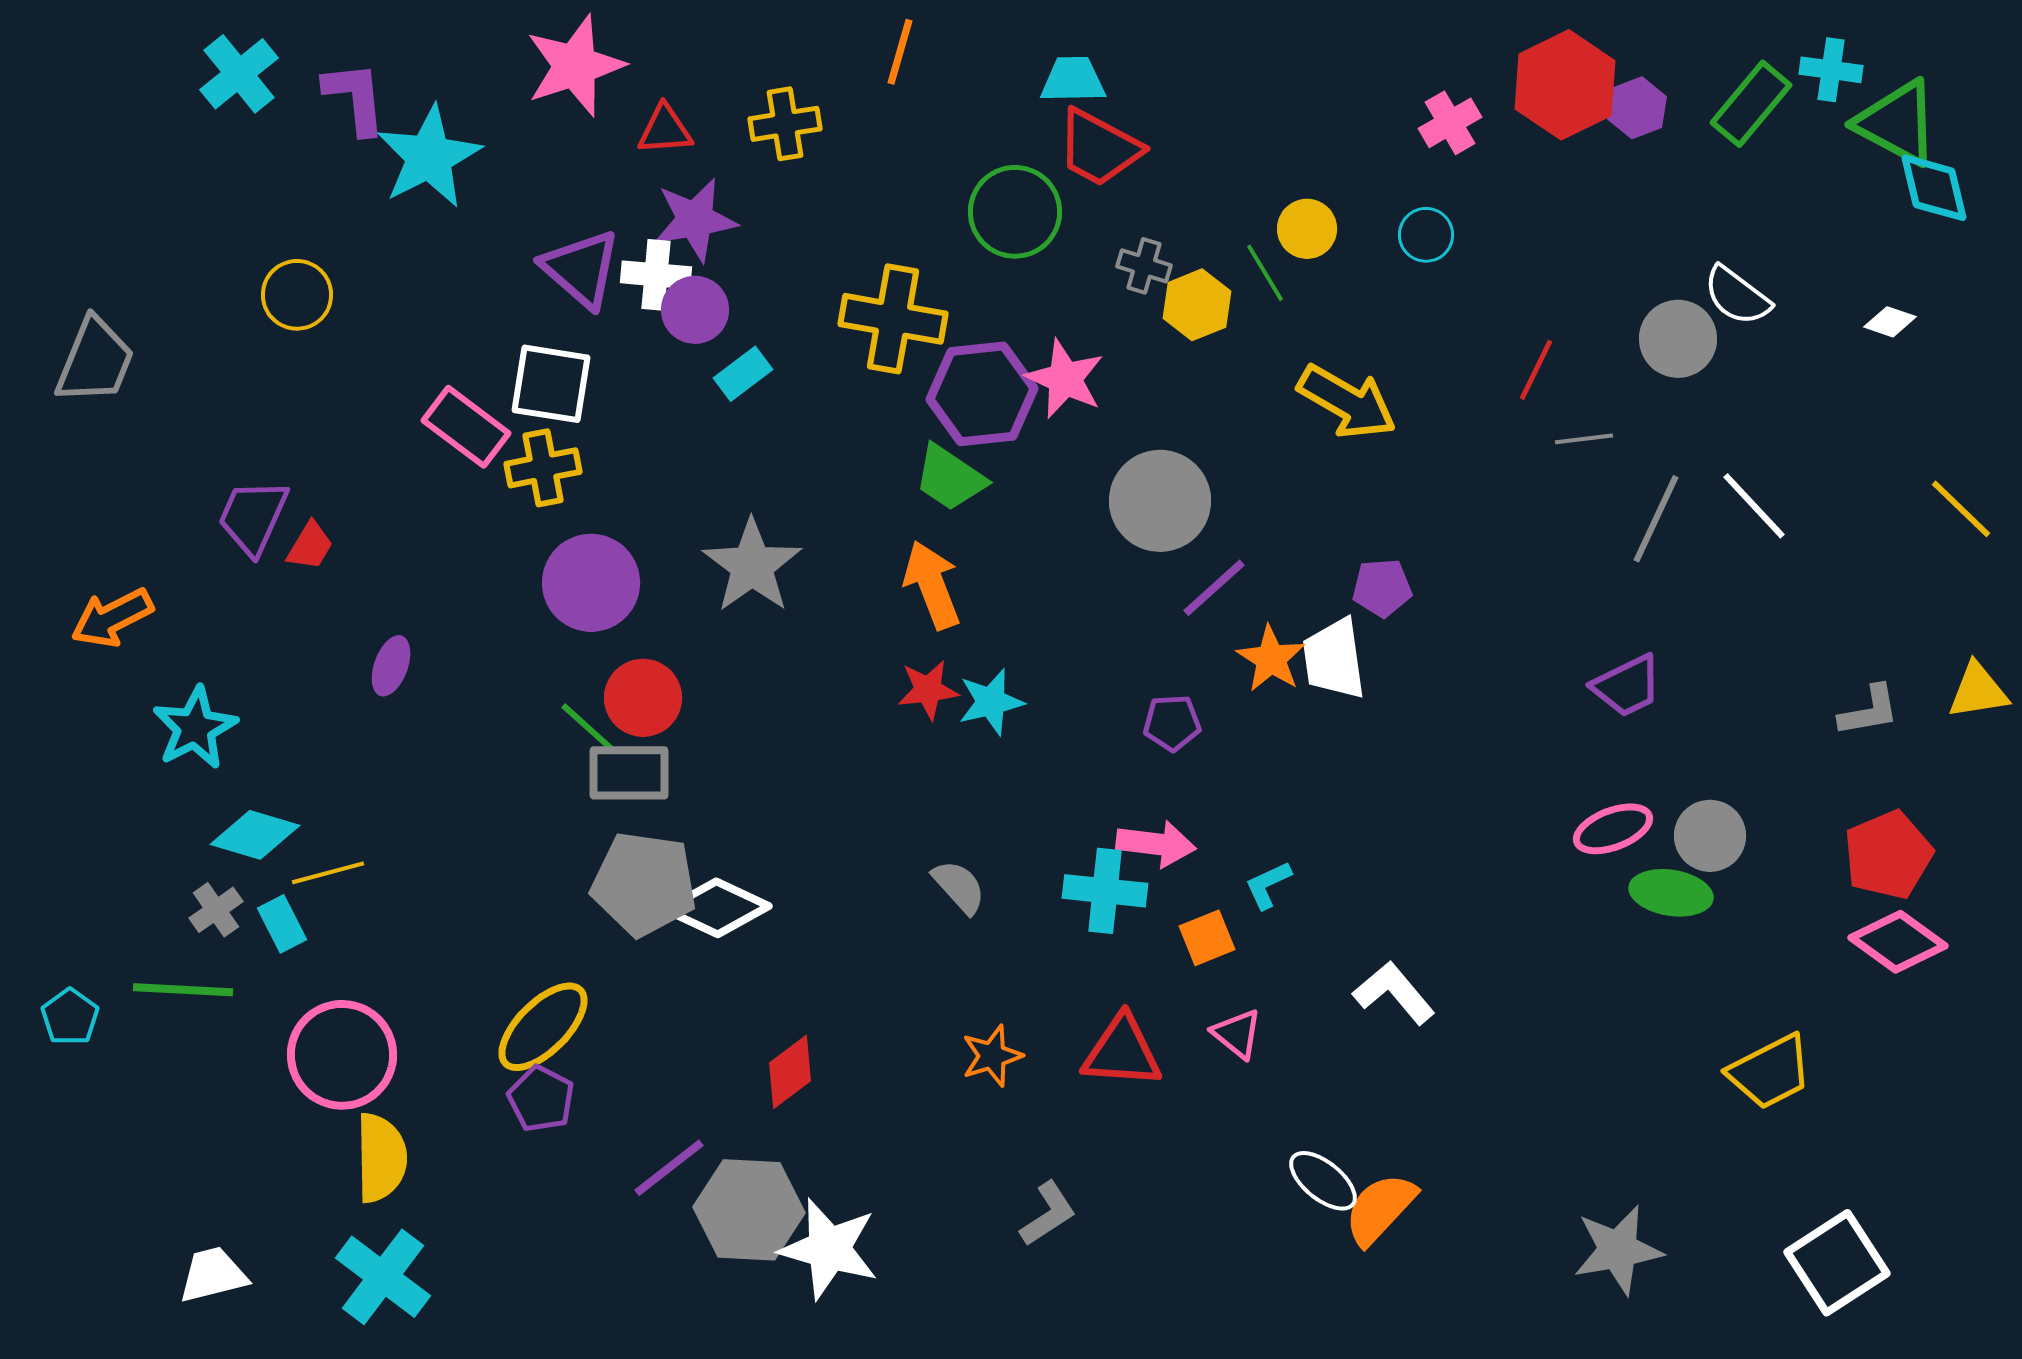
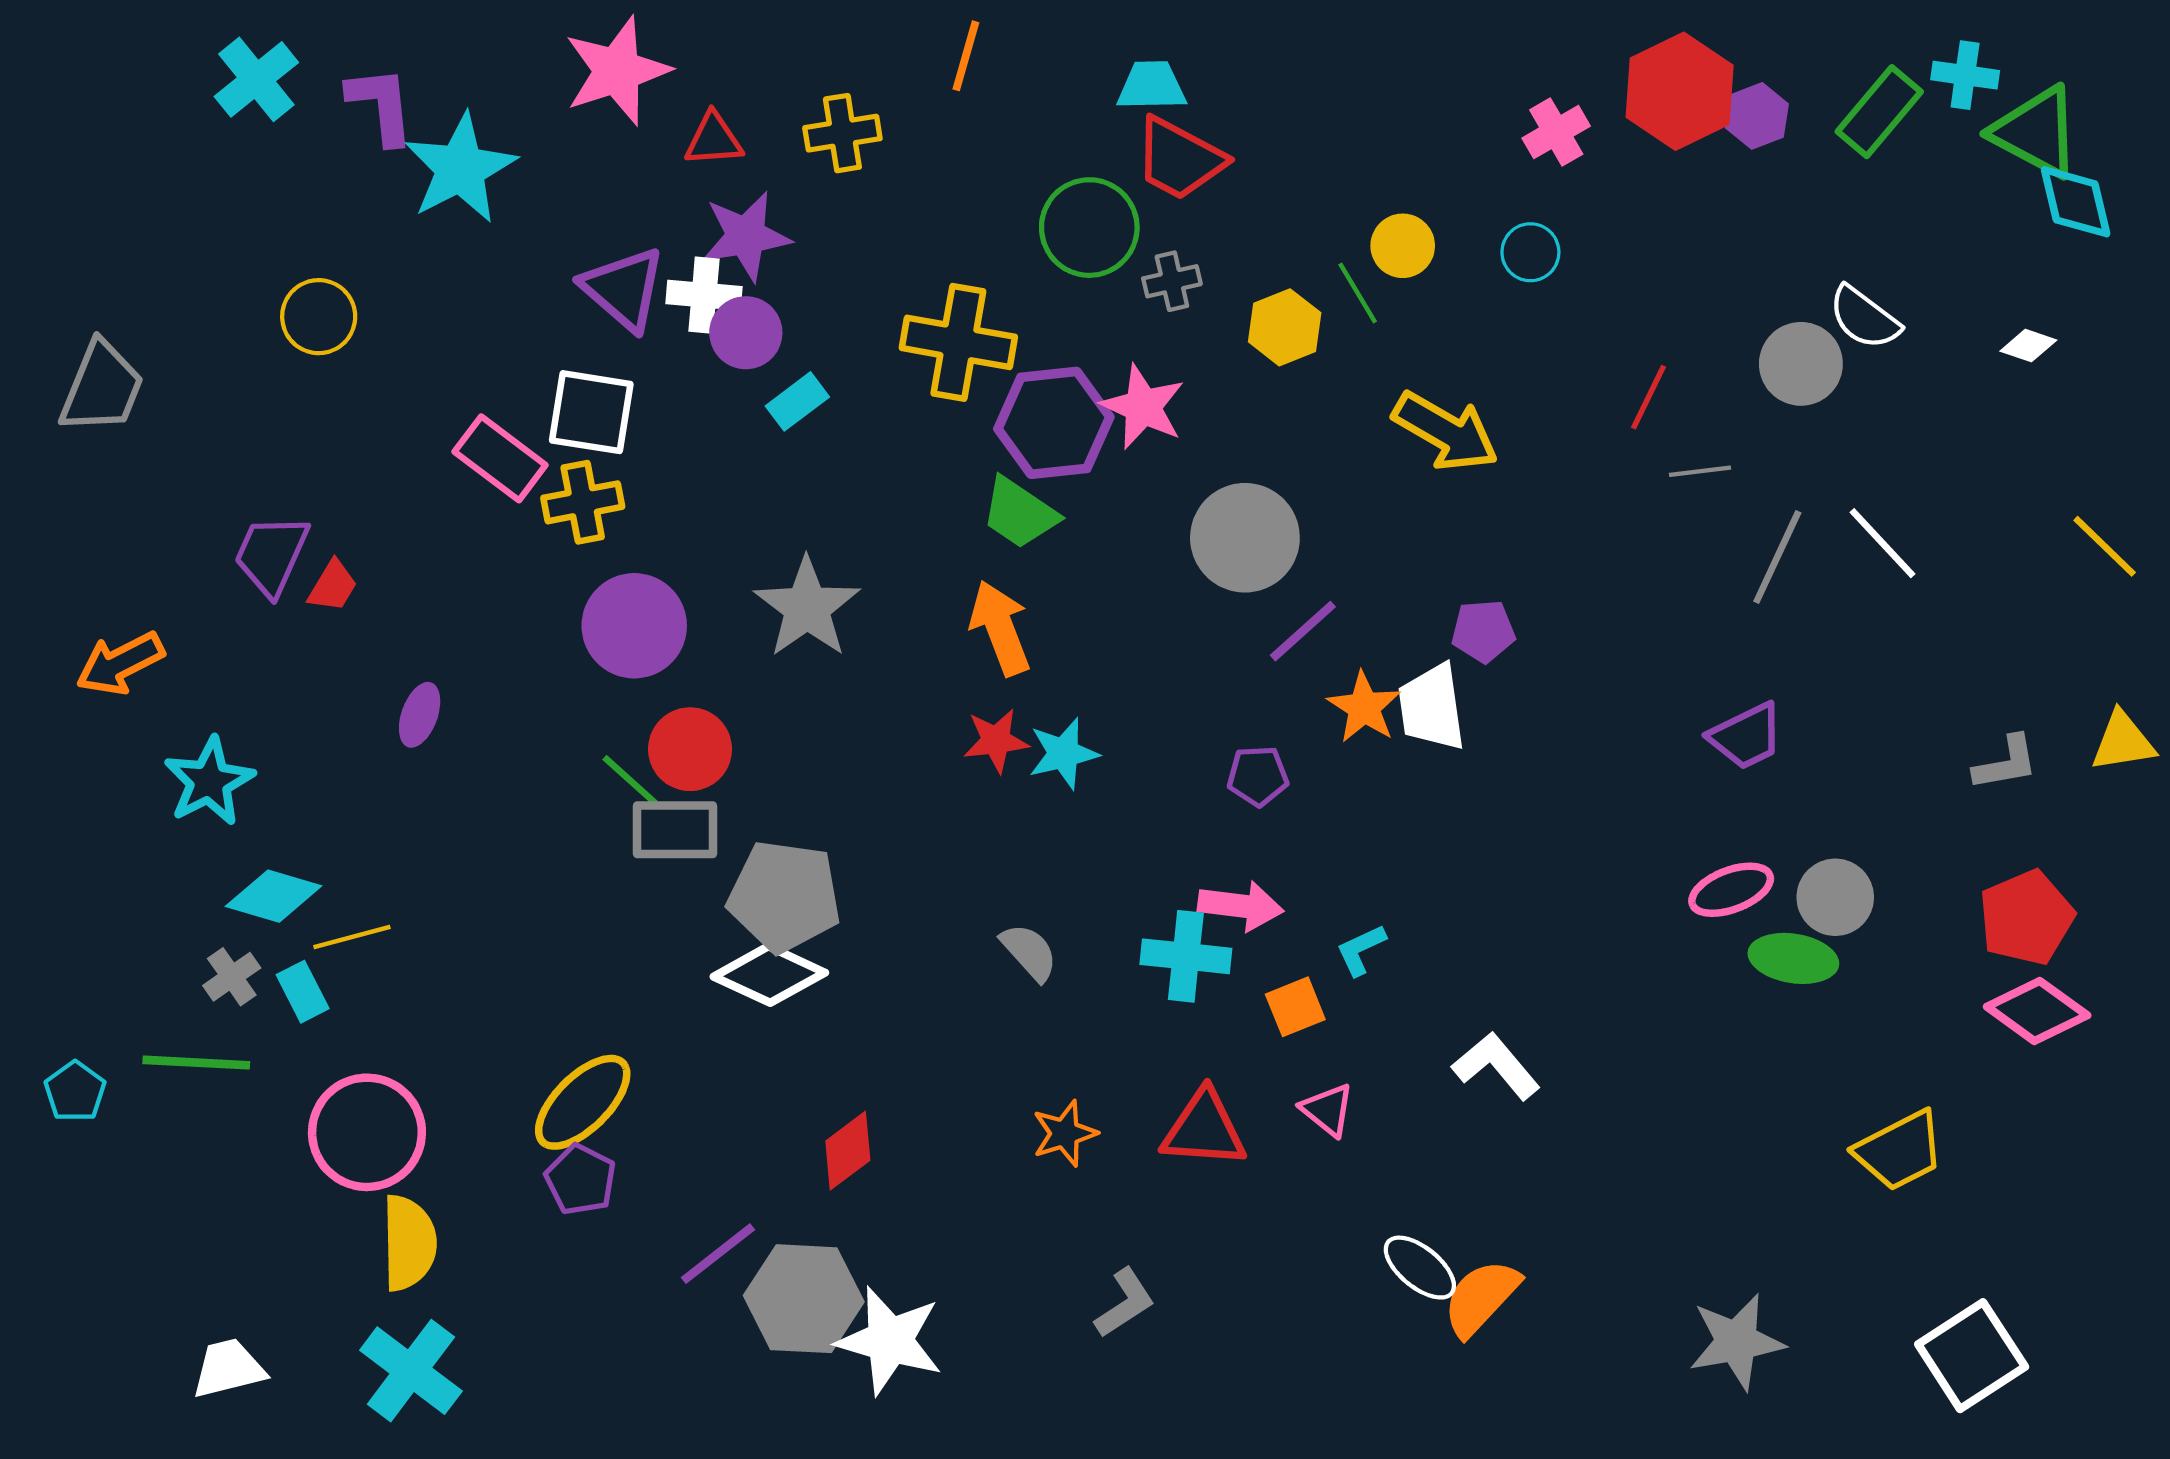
gray cross: (1144, 266) -> (1172, 281), moved, turned -30
gray pentagon: (644, 884) -> (784, 896), moved

